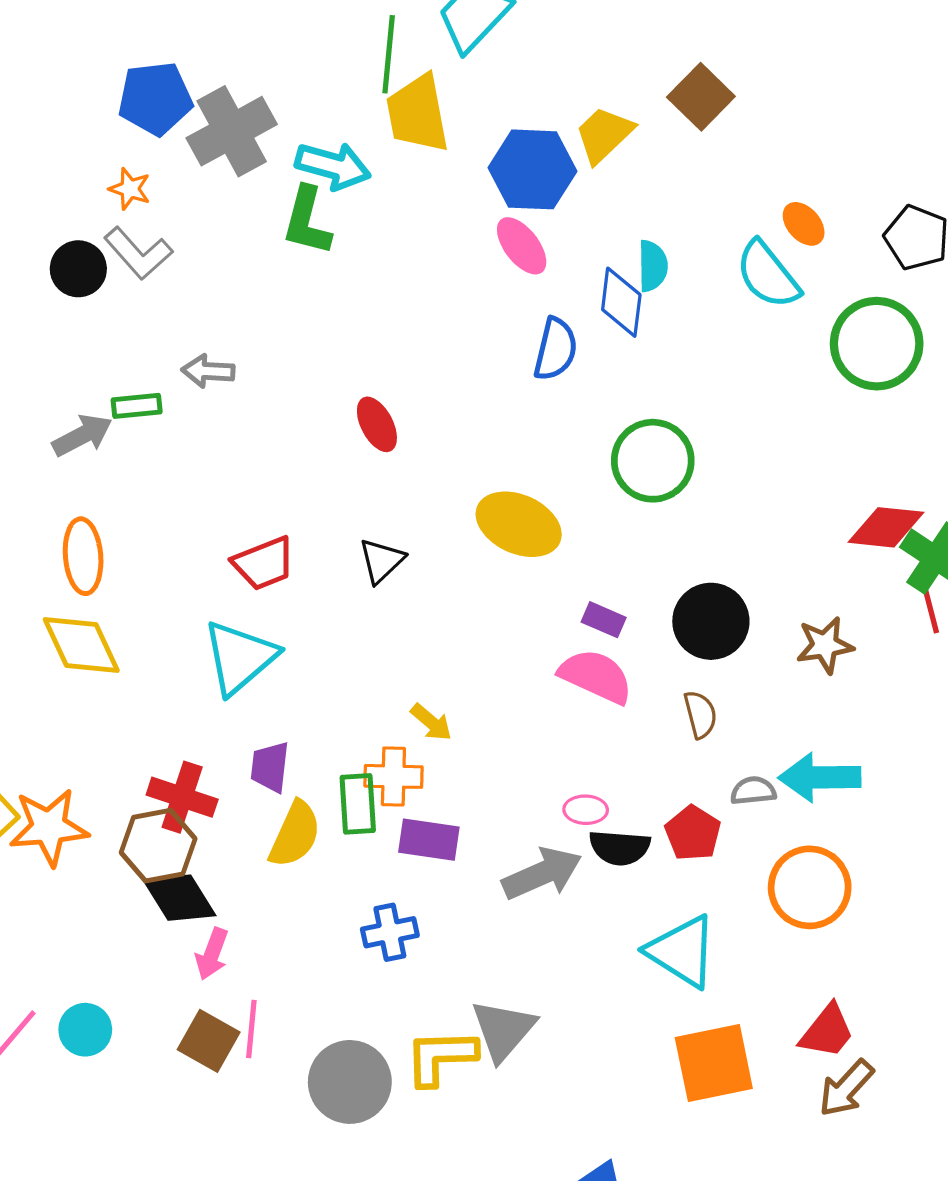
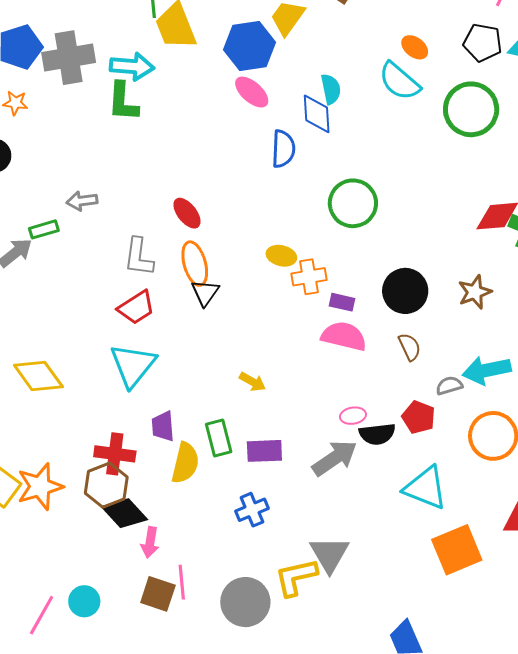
gray cross: (232, 131) -> (69, 58), turned 30
gray L-shape: (138, 253) -> (139, 257), moved, turned 60
yellow ellipse: (519, 524) -> (281, 256), size x0.6
orange ellipse: (83, 556) -> (195, 264), moved
orange cross: (393, 776) -> (309, 277), moved

